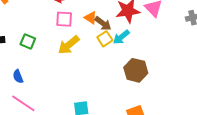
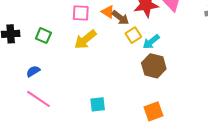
cyan arrow: (121, 37) -> (151, 42), moved
yellow square: (105, 39) -> (133, 35), moved
blue semicircle: (18, 76) -> (33, 71), turned 80

